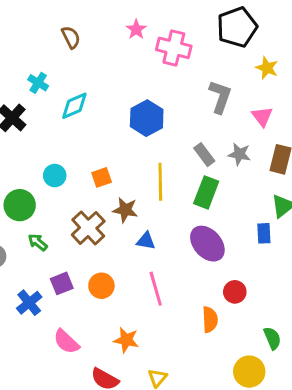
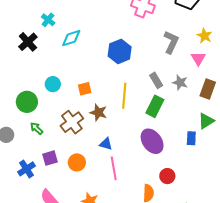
yellow star: (267, 68) -> (204, 36), moved
blue triangle: (146, 241) -> (106, 144), moved

